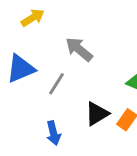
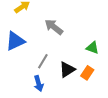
gray line: (57, 84) -> (43, 61), moved

